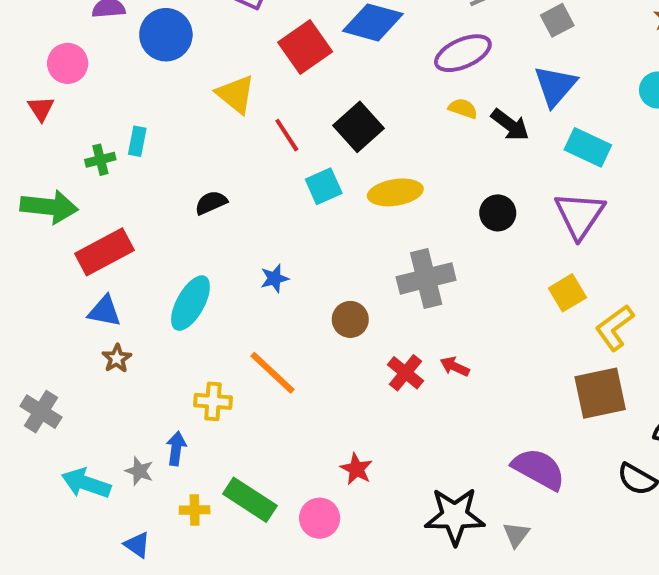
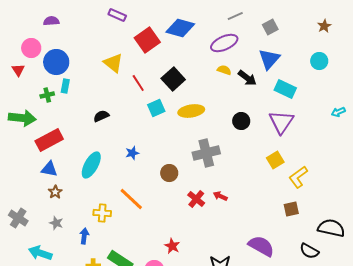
blue circle: (166, 35) -> (56, 62), moved
brown square: (600, 393) -> (291, 209), size x0.6
gray star: (139, 471) -> (56, 223), moved

